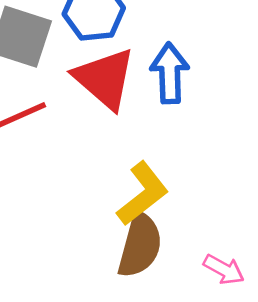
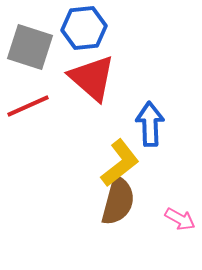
blue arrow: (170, 73) -> (150, 124), moved

